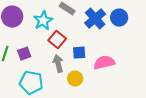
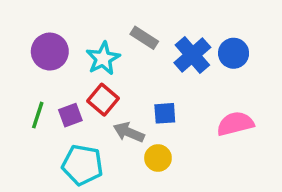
red square: (57, 40) -> (103, 100), moved
pink semicircle: (104, 63) -> (235, 124), moved
gray arrow: (58, 64) -> (129, 132), turned -54

